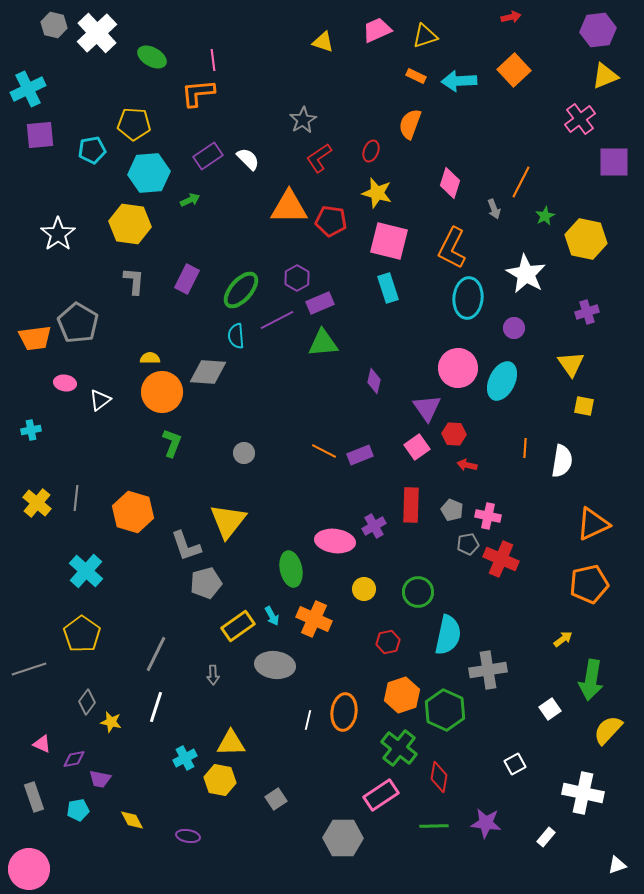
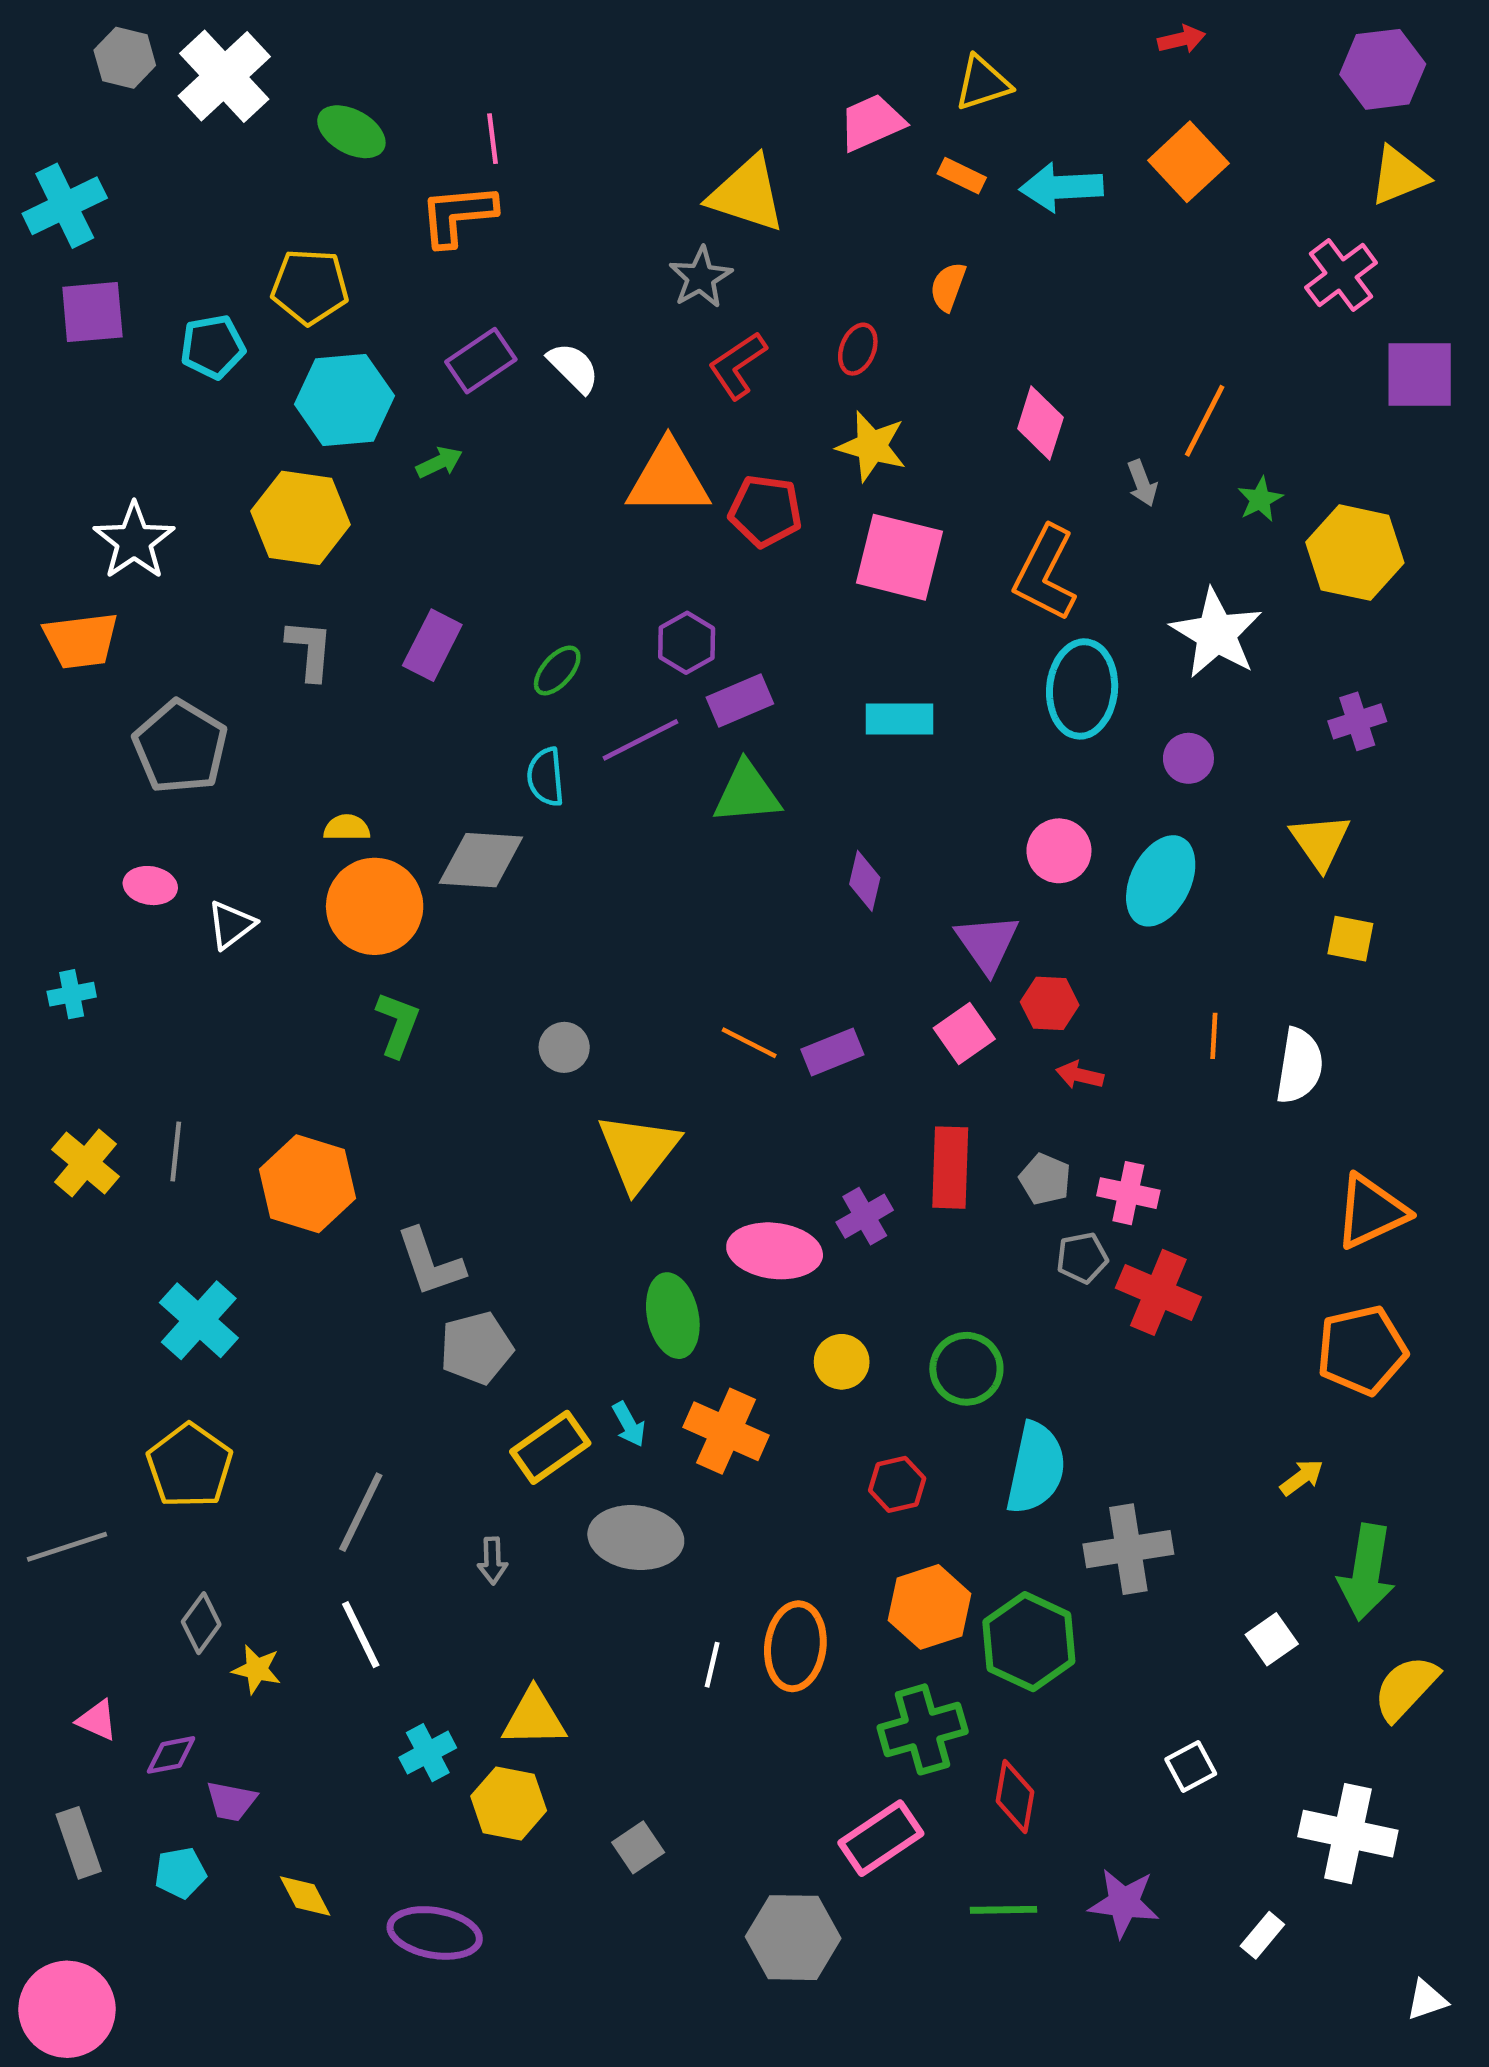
pink trapezoid: (377, 30) -> (872, 122), moved
yellow triangle: (323, 42) -> (747, 194), moved, size x1.6
orange semicircle: (410, 124) -> (948, 287), size x0.7
cyan rectangle: (388, 288) -> (899, 719), moved, turned -72
green ellipse: (241, 290) -> (557, 670), size x0.6
orange trapezoid: (35, 338) -> (81, 640), moved
pink circle: (458, 368) -> (1059, 851), size x0.7
yellow triangle: (228, 521) -> (638, 1151), moved
white line: (156, 707) -> (361, 1635), turned -44
green cross: (399, 748) -> (923, 1729), turned 36
purple ellipse: (188, 836) -> (435, 1933), size x1.6

